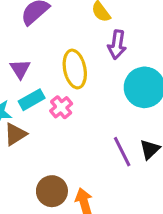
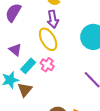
purple arrow: (117, 45) -> (53, 19), moved

